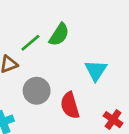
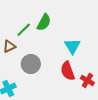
red semicircle: (70, 105) -> (68, 71), moved

